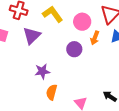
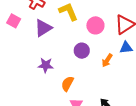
orange arrow: (95, 38) -> (107, 60), moved
orange semicircle: (52, 92) -> (67, 84), moved

